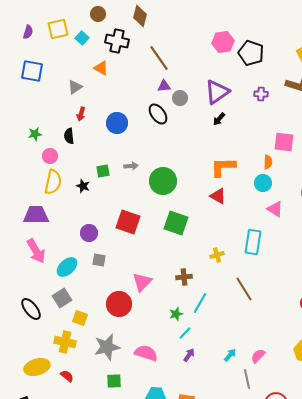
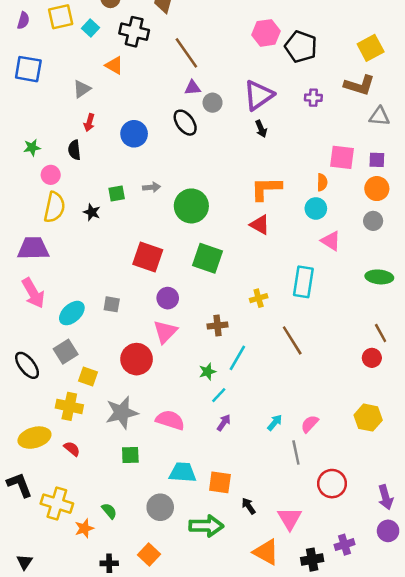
black arrow: (219, 119) -> (261, 129), turned -64
purple circle: (89, 233) -> (168, 298), moved

